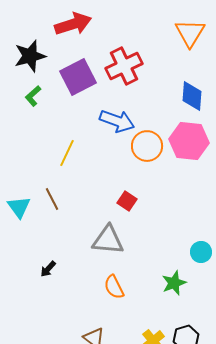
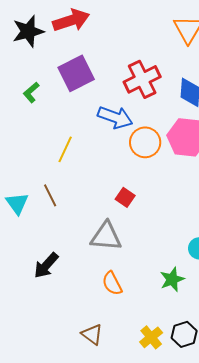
black star: (30, 56) -> (28, 31), moved
red cross: (124, 66) -> (142, 79), moved
black arrow: (48, 269) -> (46, 265), size x1.6

